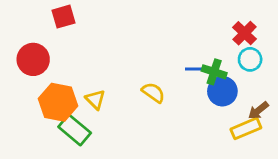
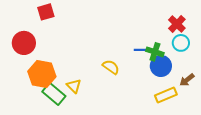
yellow triangle: (95, 99) -> (74, 86), moved
yellow rectangle: (246, 128) -> (166, 95), moved

